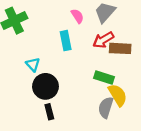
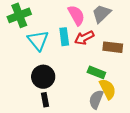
pink semicircle: (77, 16) -> (76, 15), size x1.5
red arrow: (103, 40) -> (84, 38), moved
cyan triangle: (33, 64) -> (38, 40), moved, size x1.6

